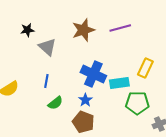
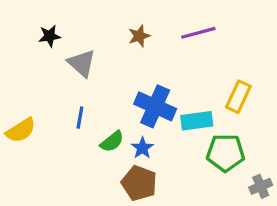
brown star: (83, 30) -> (139, 36), size x0.6
green semicircle: (55, 103) -> (112, 142), moved

